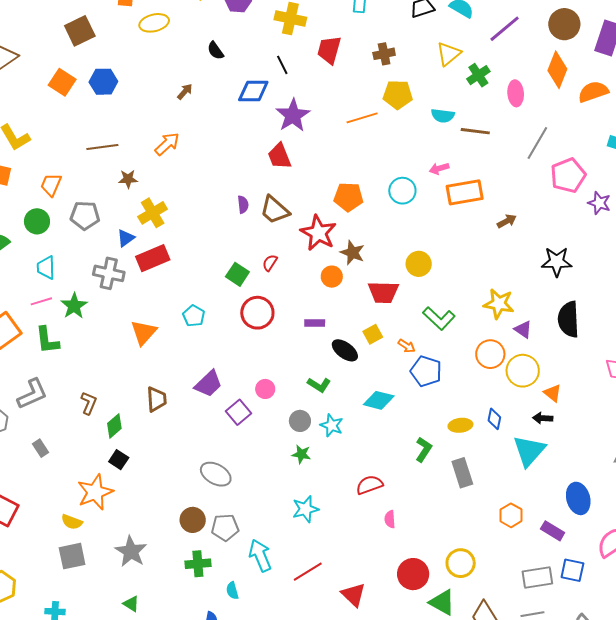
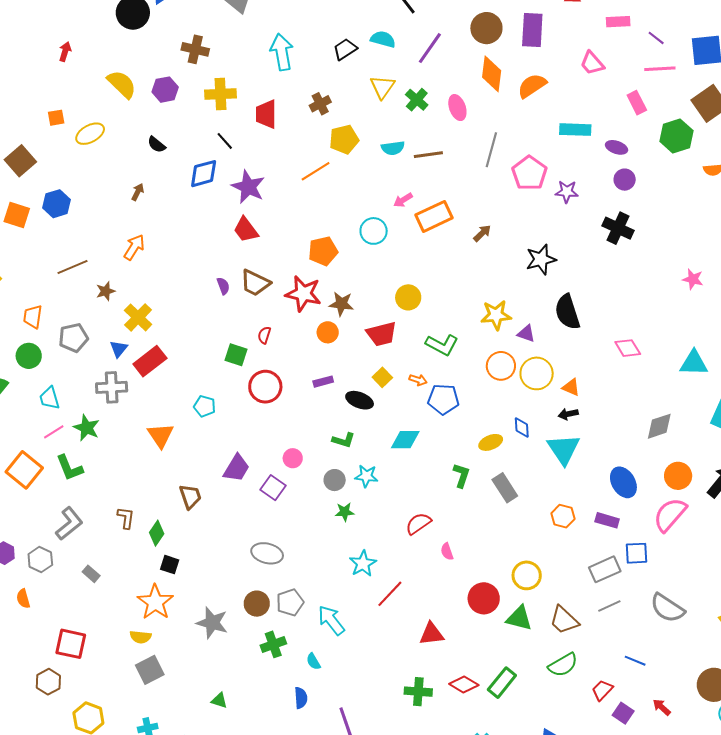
gray star: (131, 551) -> (212, 623), moved
red line: (308, 572) -> (390, 594), moved
red triangle: (354, 595) -> (432, 634), turned -36

